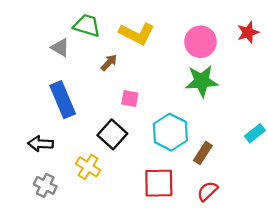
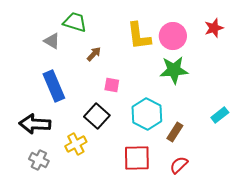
yellow L-shape: (137, 34) -> (139, 36), moved, turned 56
black arrow: (41, 144) -> (35, 124), size x1.4
yellow cross: (88, 167) -> (76, 144), turned 30

